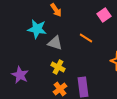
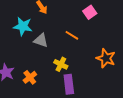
yellow cross: (58, 67) -> (61, 64), moved
orange cross: (60, 89) -> (30, 77), moved

